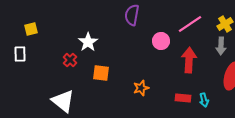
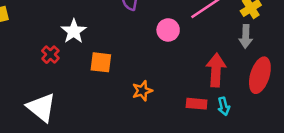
red arrow: (189, 60) -> (216, 70), moved
orange square: (101, 73) -> (101, 62), moved

